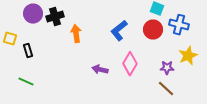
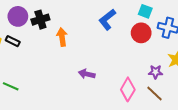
blue L-shape: (119, 31) -> (107, 20), moved
black rectangle: (28, 51) -> (13, 41), moved, turned -48
pink diamond: (130, 64) -> (128, 89), moved

